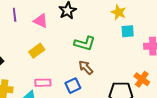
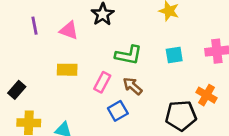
cyan square: (128, 31) -> (174, 55), moved
yellow rectangle: (37, 51) -> (67, 70), turned 42
pink rectangle: (43, 83) -> (102, 82), moved, turned -56

